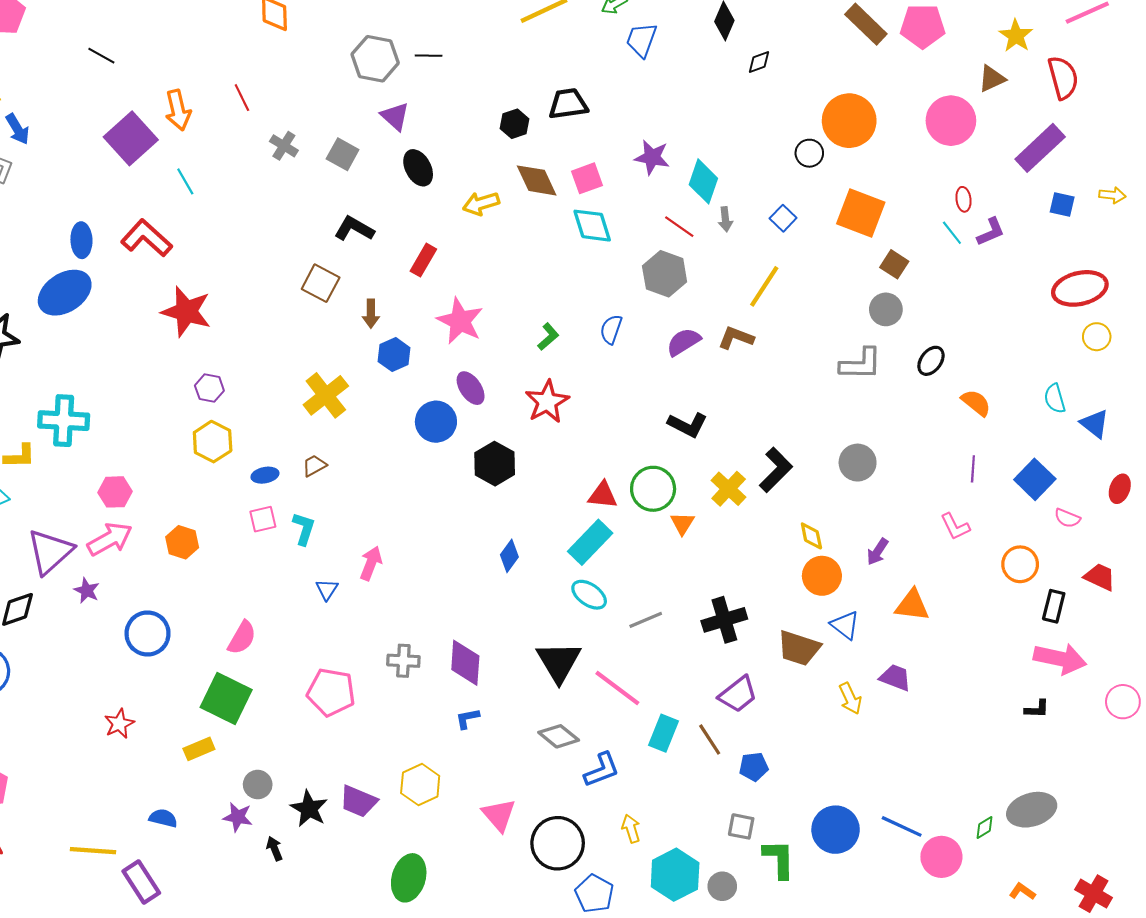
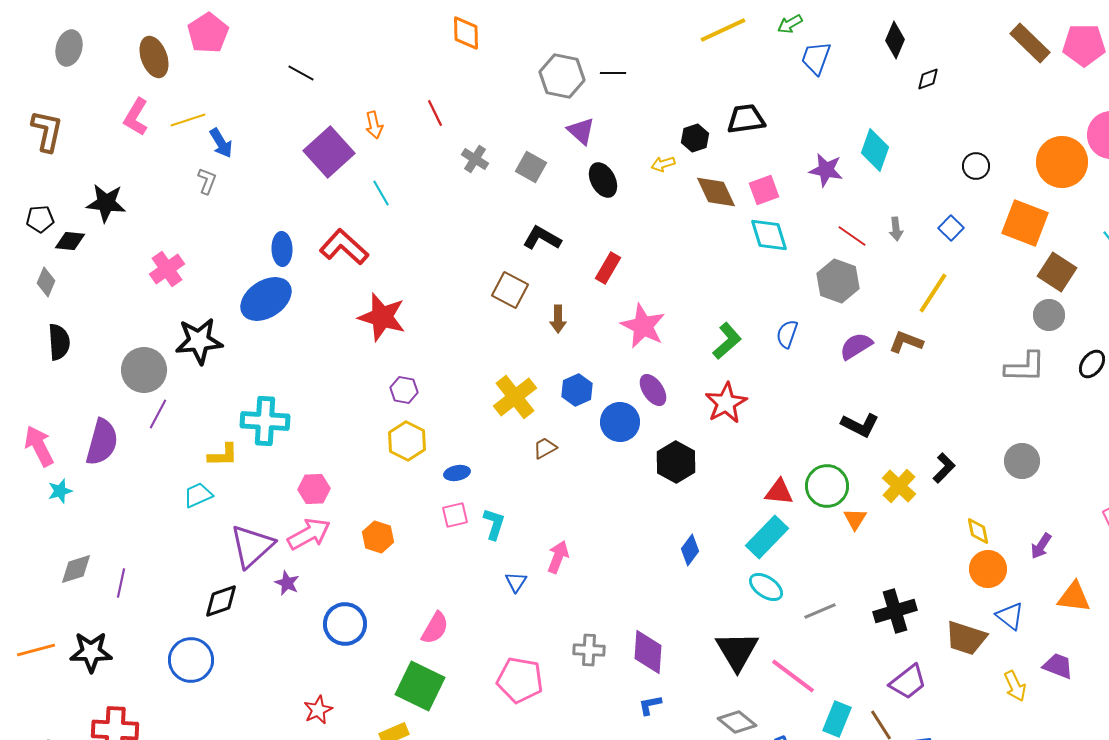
orange arrow: (178, 110) -> (374, 125), size x0.7
orange circle: (849, 121) -> (1062, 162), moved
cyan diamond: (703, 181) -> (875, 150), moved
yellow arrow: (481, 203) -> (663, 164), moved, size x0.7
brown square: (894, 264) -> (1057, 272), size x1.4
green L-shape: (548, 337) -> (727, 341), size x1.4
blue hexagon: (394, 355) -> (577, 390), moved
brown trapezoid: (314, 466) -> (545, 448), moved
black L-shape: (776, 470) -> (944, 468), size x0.7

